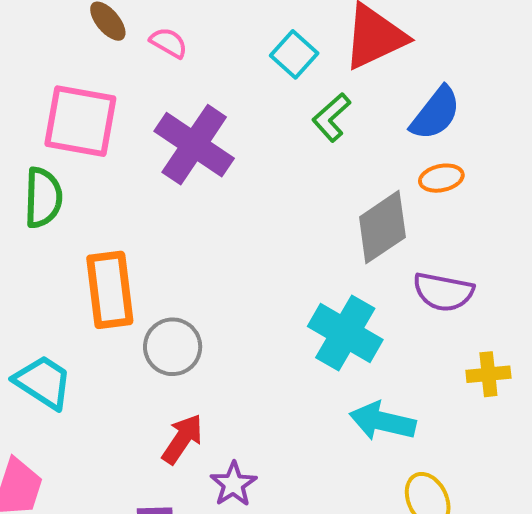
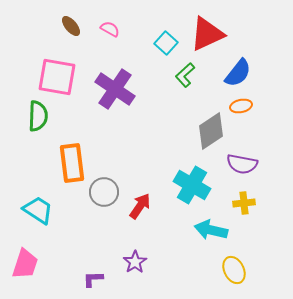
pink semicircle: (169, 43) -> (110, 29), moved
yellow cross: (488, 374) -> (244, 203), moved
red arrow: (182, 439) -> (140, 206), moved

